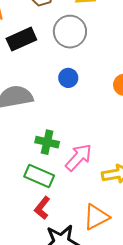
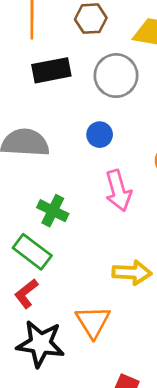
pink arrow: (79, 157) -> (118, 191), moved, turned 108
orange triangle: (96, 217) -> (93, 322), turned -48

